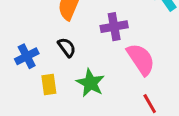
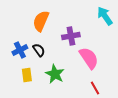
blue cross: (27, 56) -> (20, 50), moved

